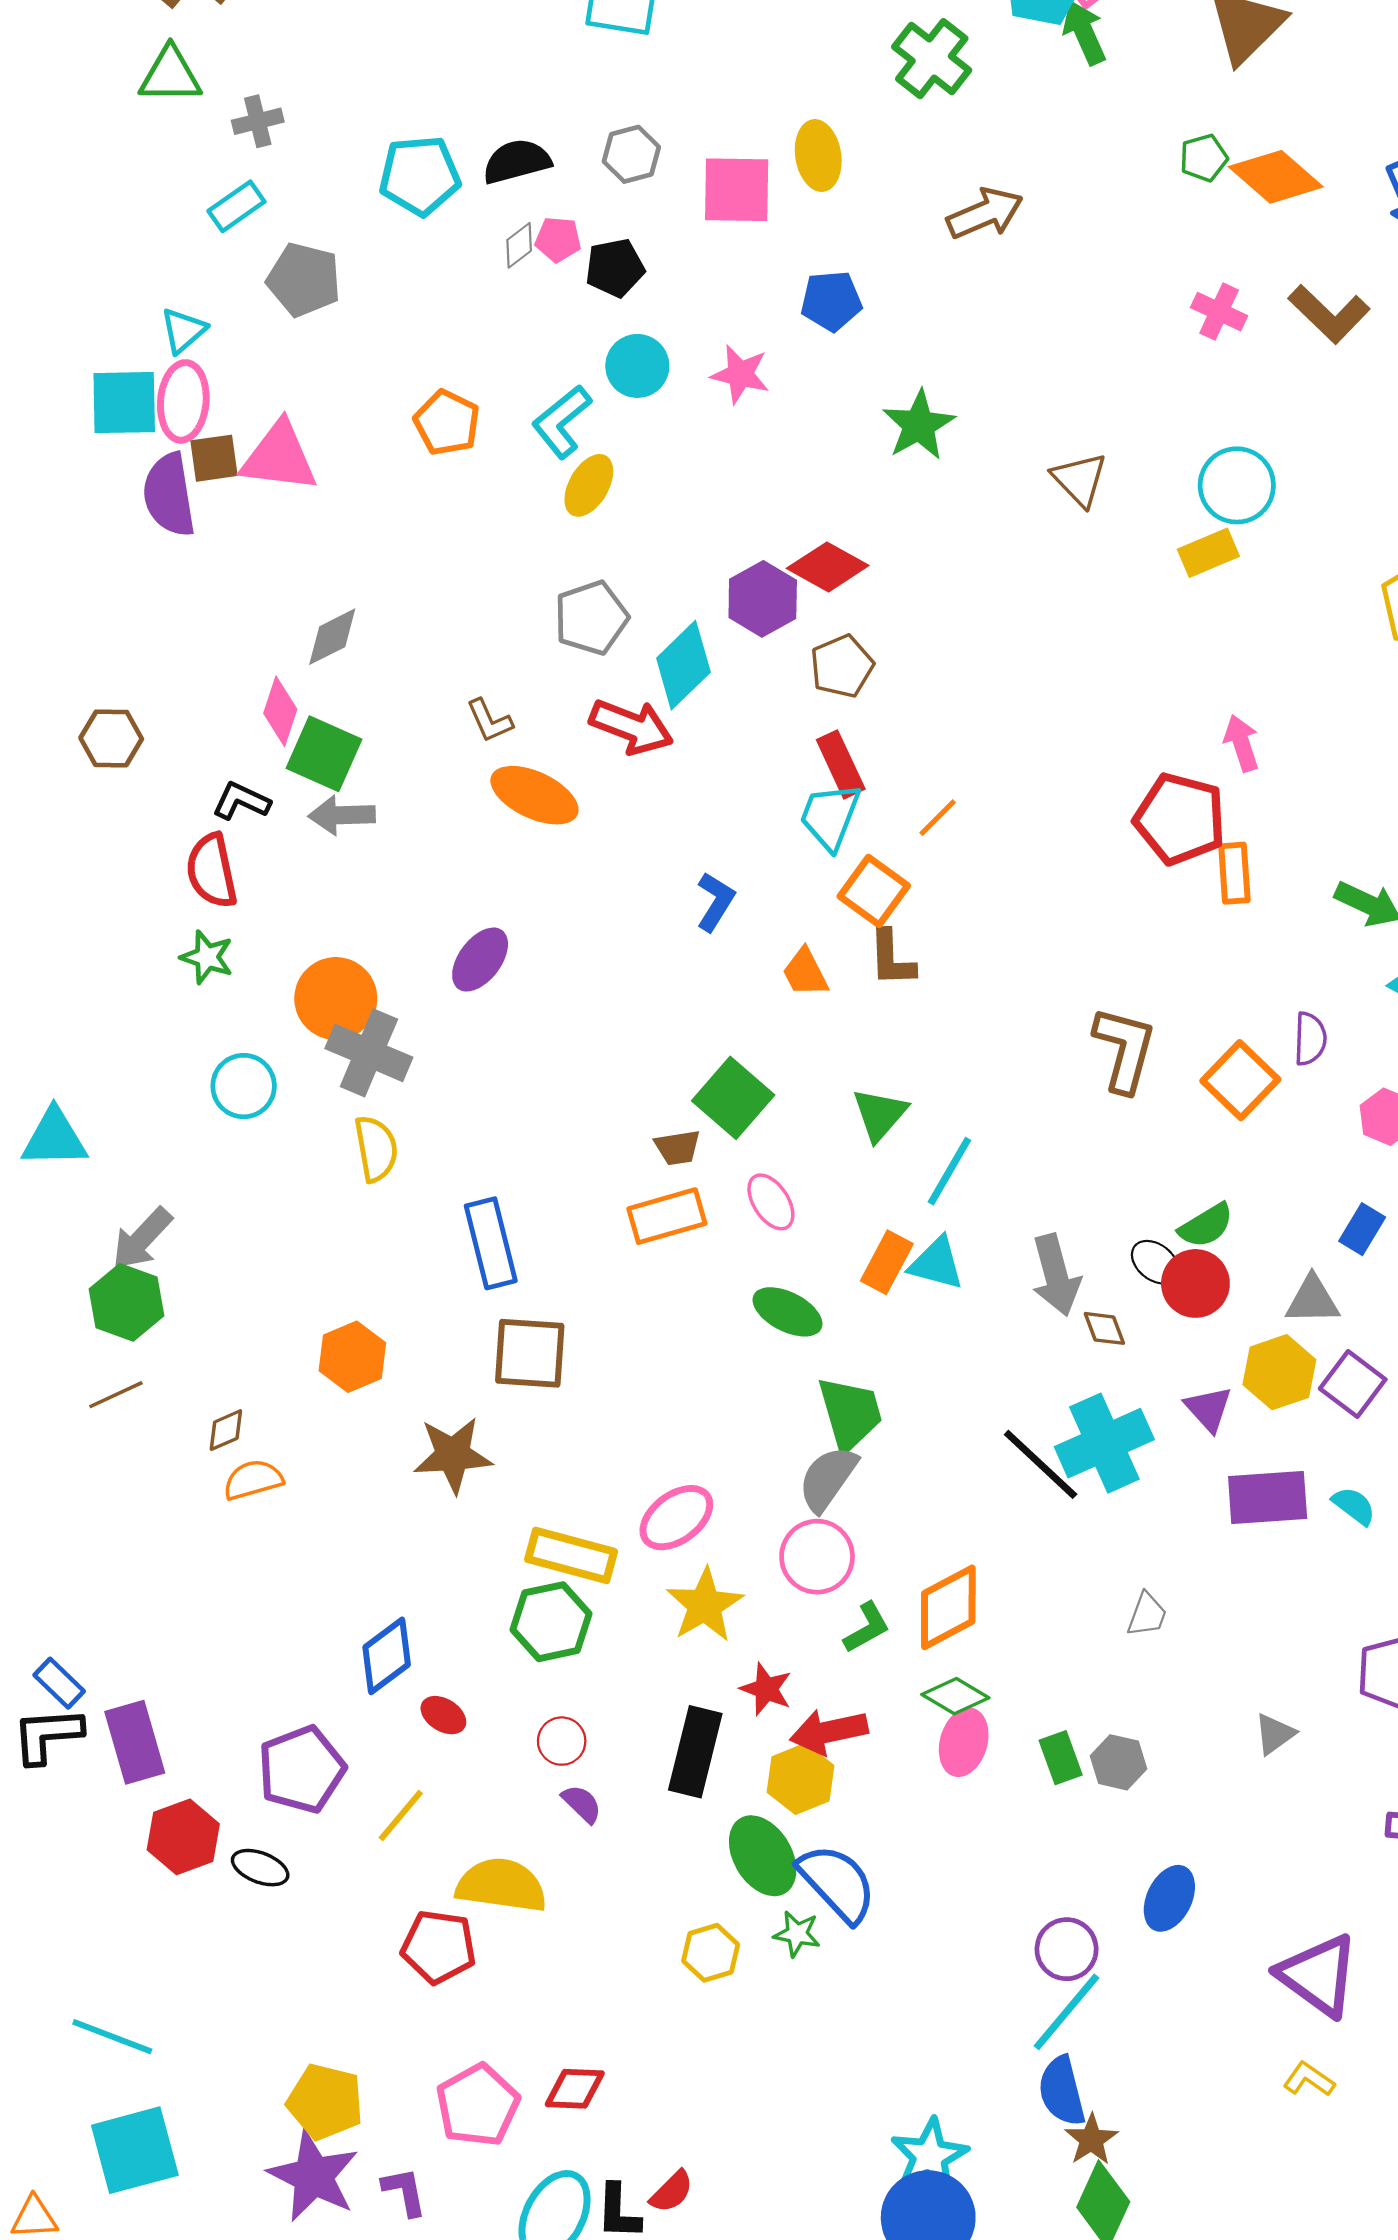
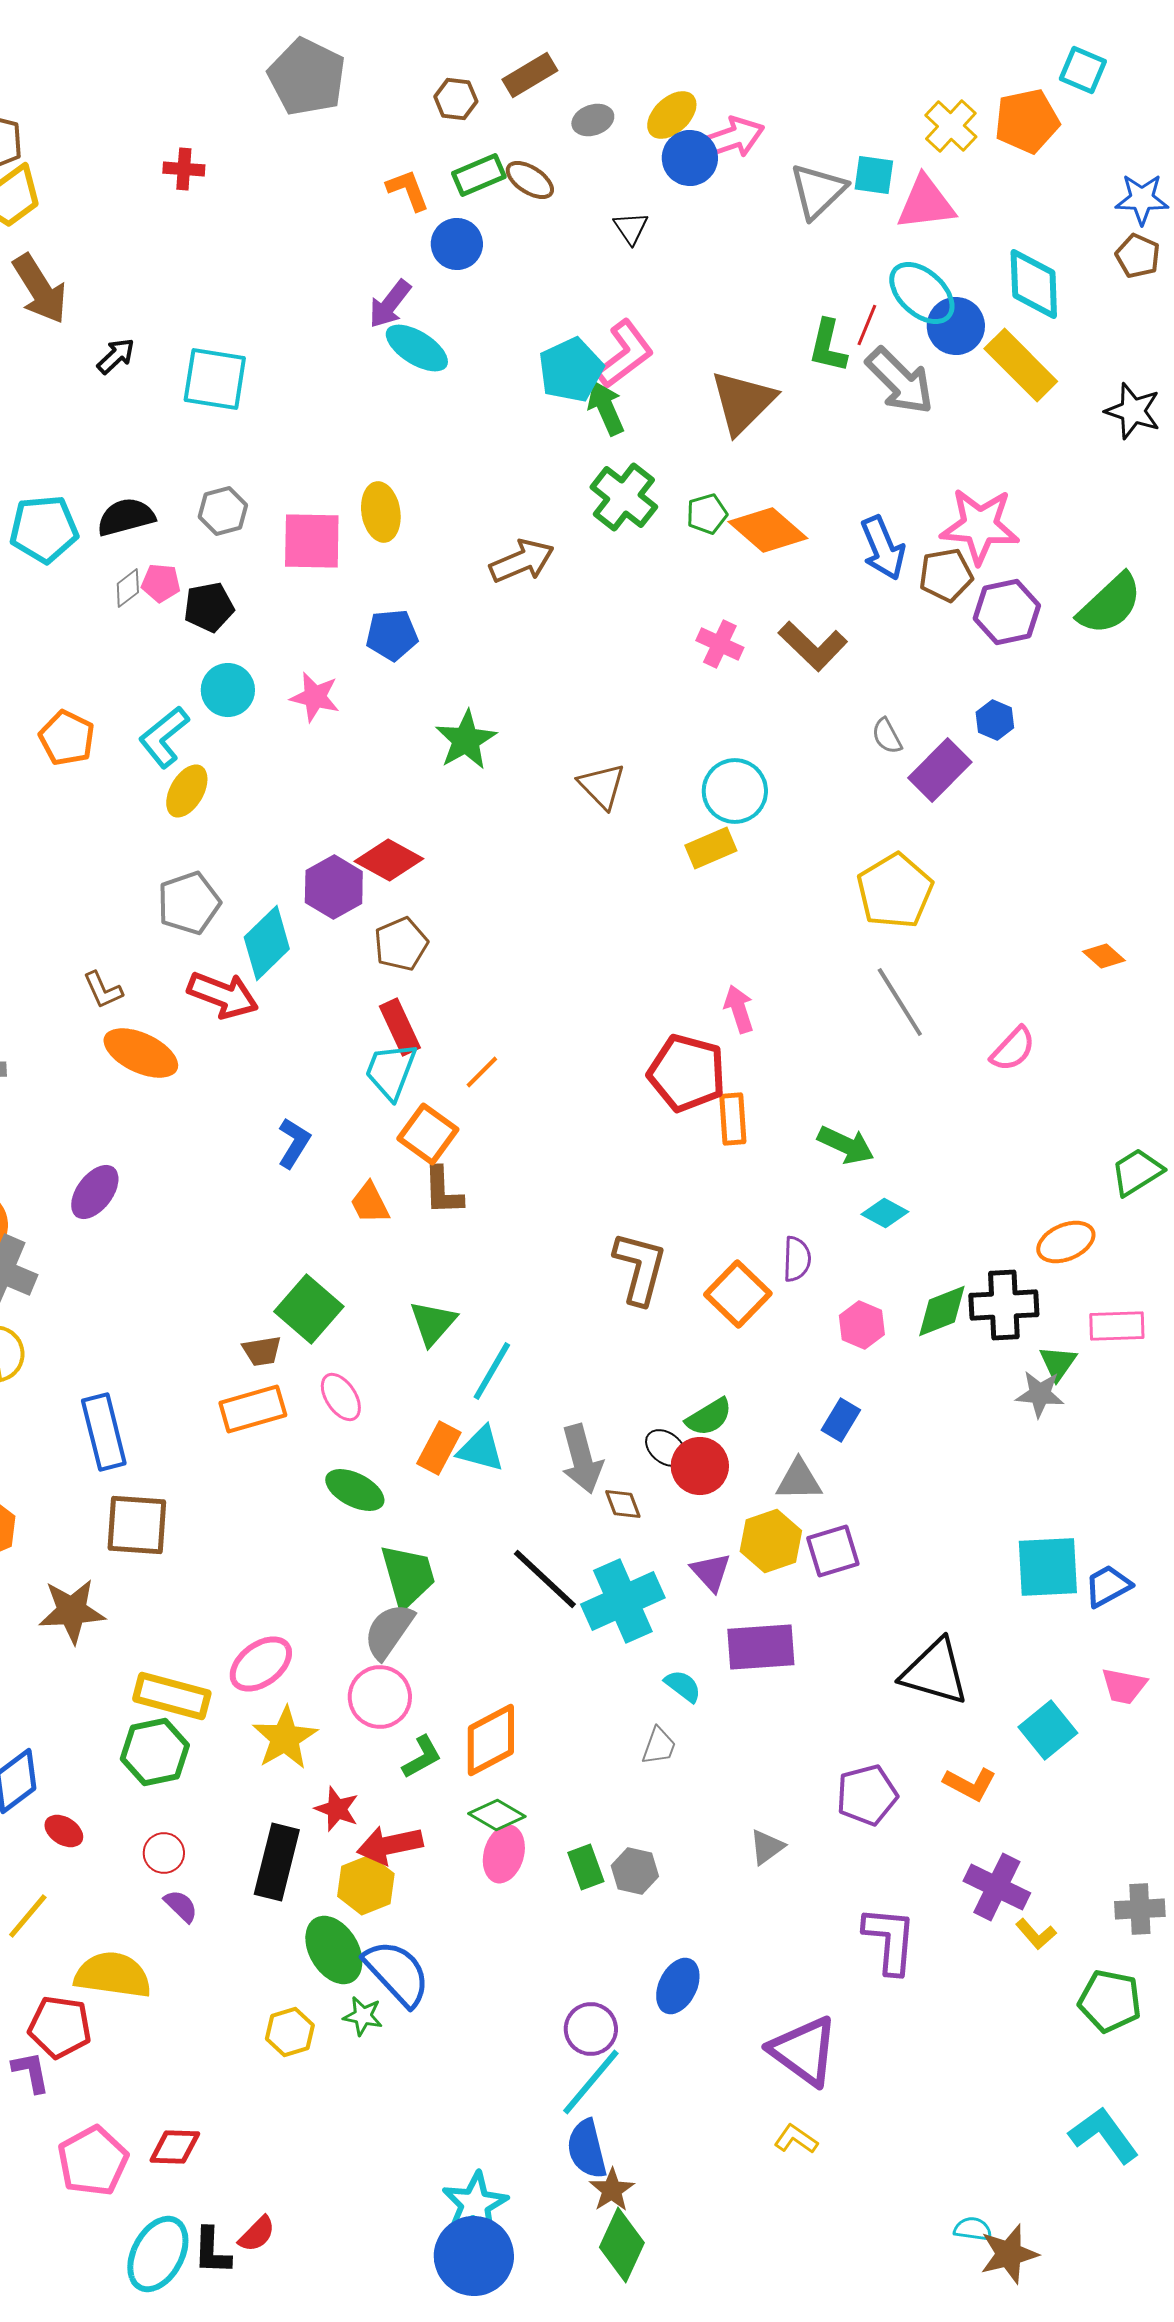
green cross: (932, 59) -> (624, 497), moved
purple square: (1353, 1384) -> (833, 1551), turned 36
black line: (1041, 1464) -> (545, 1579), moved
cyan semicircle: (1354, 1506) -> (683, 1686), moved
purple L-shape: (404, 2192) -> (31, 2072), moved

